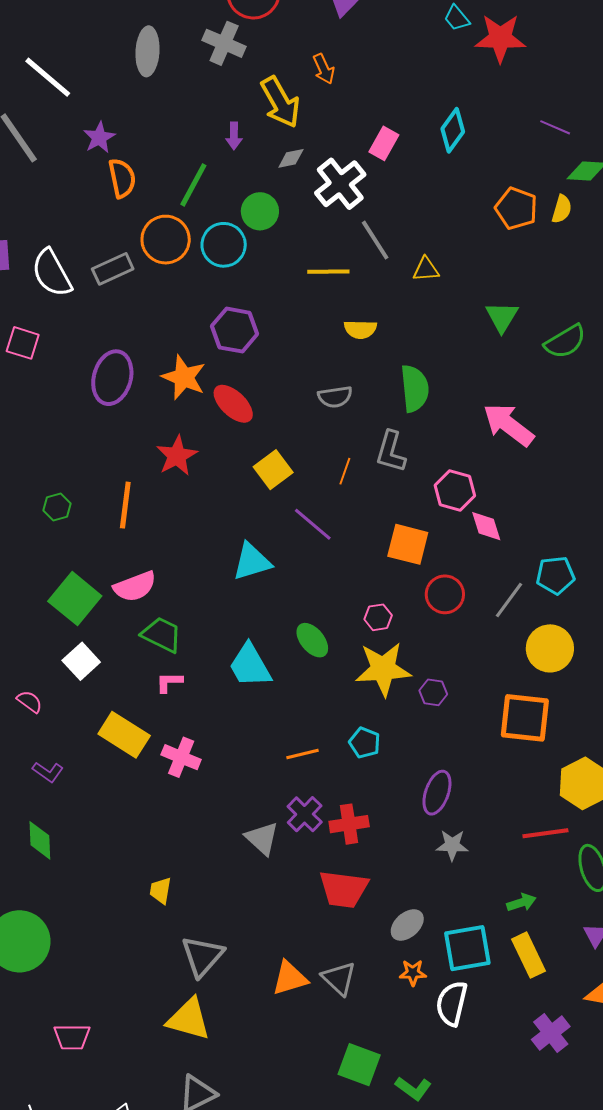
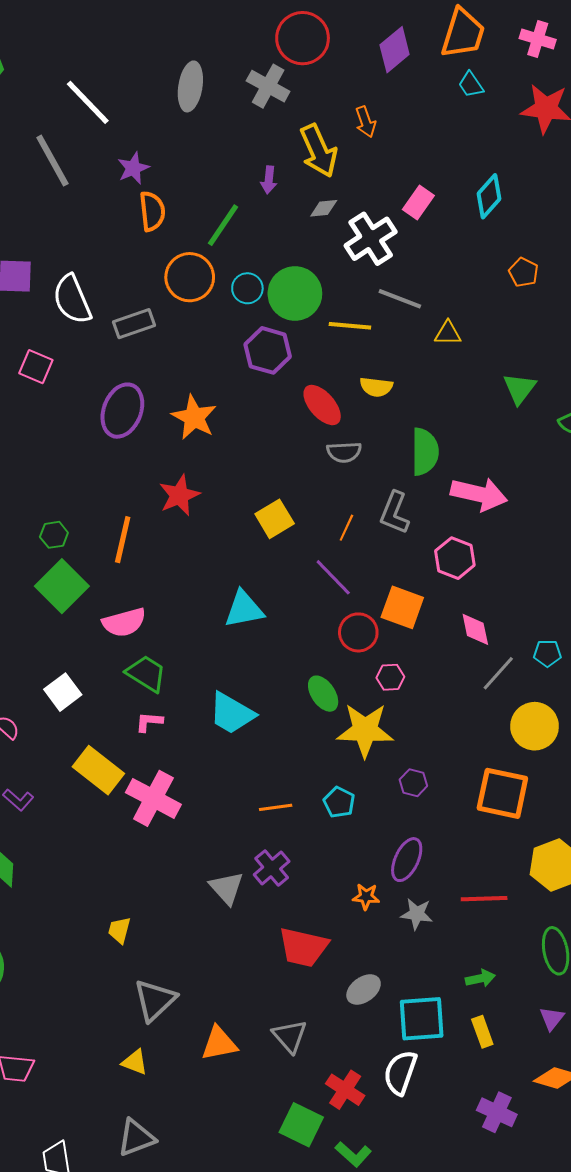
cyan trapezoid: (457, 18) -> (471, 85), moved
orange pentagon: (516, 208) -> (524, 272), moved, size x0.7
green circle: (260, 211) -> (295, 294), moved, size x1.4
gray line: (375, 240) -> (400, 299), turned -42
cyan circle: (224, 245) -> (247, 288), size x0.7
gray rectangle: (113, 269) -> (134, 324), moved
purple hexagon: (235, 330) -> (268, 350), moved
red ellipse: (233, 404) -> (322, 405), moved
pink arrow: (509, 425) -> (479, 494), moved, turned 150
purple line: (313, 524) -> (333, 577), moved
pink diamond: (486, 526) -> (475, 629), moved
cyan pentagon: (555, 575) -> (547, 653), size x0.7
red circle: (445, 594) -> (358, 632), moved
green square: (75, 599) -> (62, 586), moved
pink hexagon: (378, 617) -> (390, 677), moved
green ellipse: (312, 640) -> (323, 694), moved
cyan trapezoid: (250, 666) -> (232, 713), turned -36
purple hexagon: (433, 692) -> (413, 783), moved
pink cross: (181, 757) -> (153, 798), size x1.4
red cross: (349, 824) -> (345, 1090), moved, turned 36
red line: (545, 833) -> (484, 899), moved
yellow rectangle: (529, 955) -> (482, 1032), size x0.7
orange star: (413, 973) -> (366, 897), moved
orange triangle: (290, 978) -> (219, 1043), moved
yellow triangle: (189, 1019) -> (135, 1062), size x0.6
purple cross: (551, 1033) -> (497, 1112), turned -33

